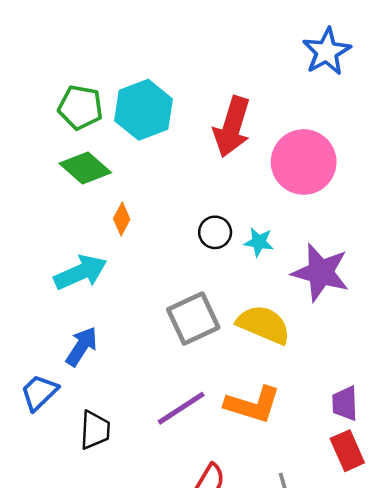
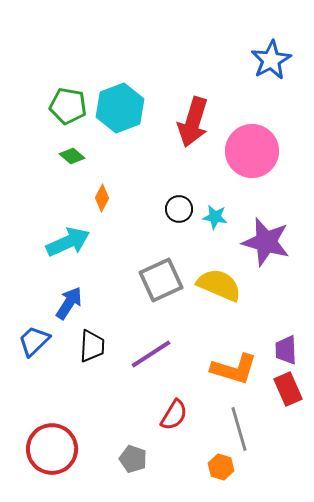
green diamond: (85, 168) -> (72, 156), size x0.6
orange L-shape: (253, 405) -> (234, 369), moved
black trapezoid: (95, 430) -> (92, 346), moved

